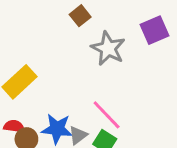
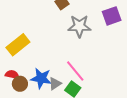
gray star: (108, 48) -> (79, 26), turned -30

